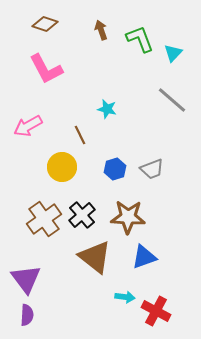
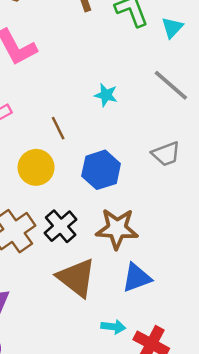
cyan star: (107, 109) -> (106, 95), moved
blue hexagon: (115, 169) -> (101, 170), size x1.4
gray trapezoid: (152, 169) -> (166, 154), moved

